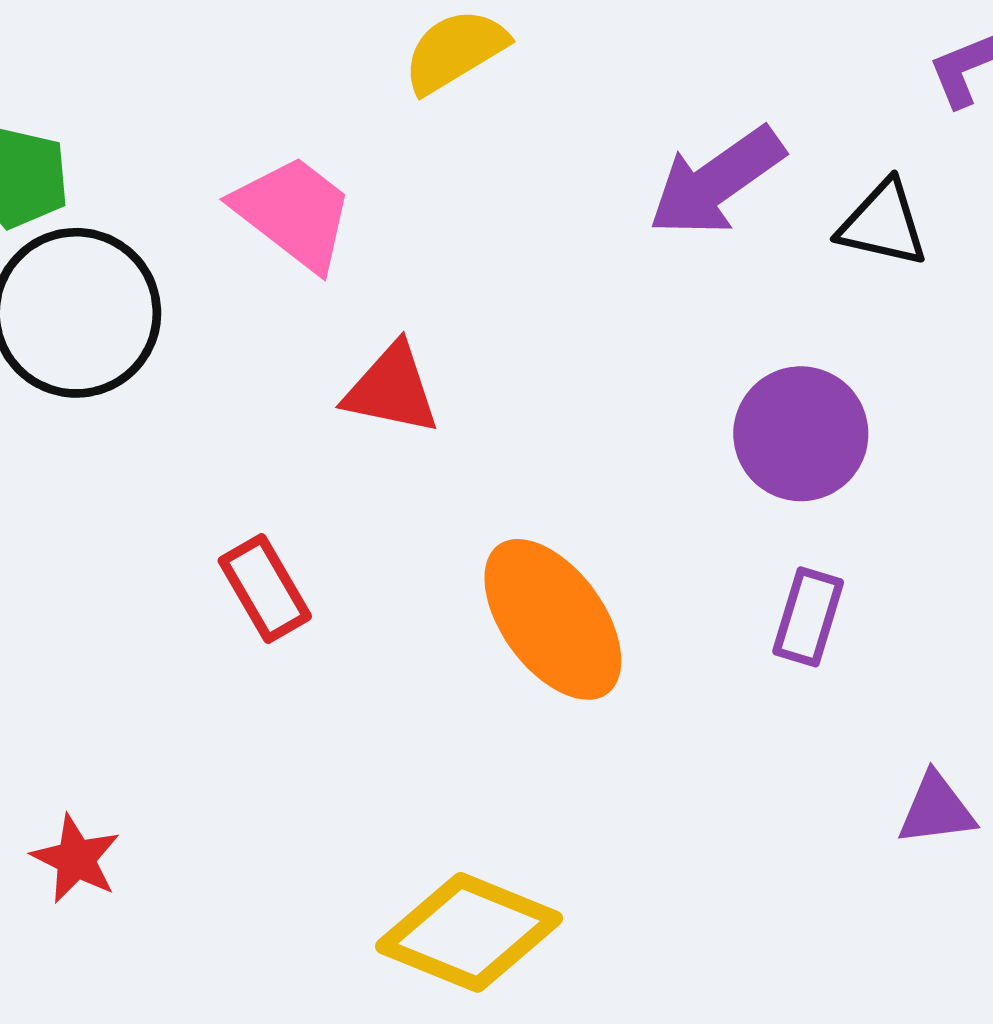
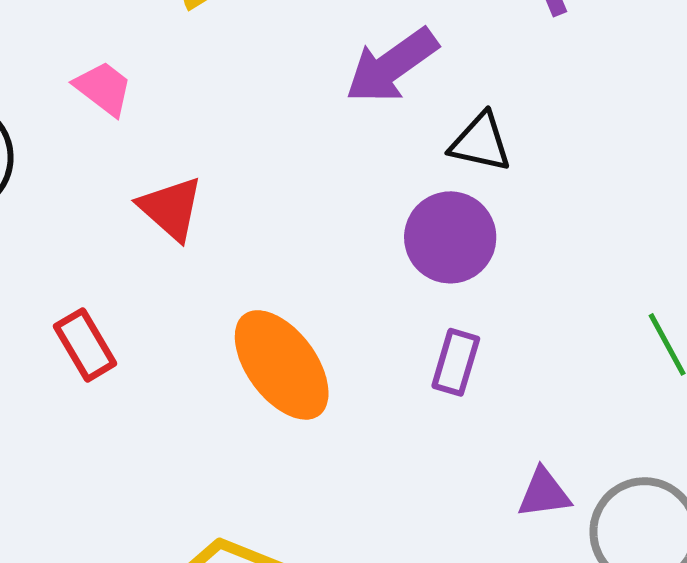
pink trapezoid: (294, 213) -> (103, 88), size x0.7
black triangle: (883, 224) -> (480, 142), moved
red triangle: (392, 389) -> (171, 208), turned 30

